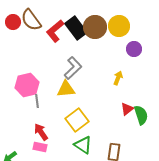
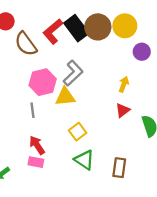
brown semicircle: (31, 20) -> (26, 44), moved
pink hexagon: (27, 85) -> (43, 82), moved
red triangle: (127, 109) -> (123, 110), moved
yellow square: (77, 120) -> (78, 132), size x0.7

